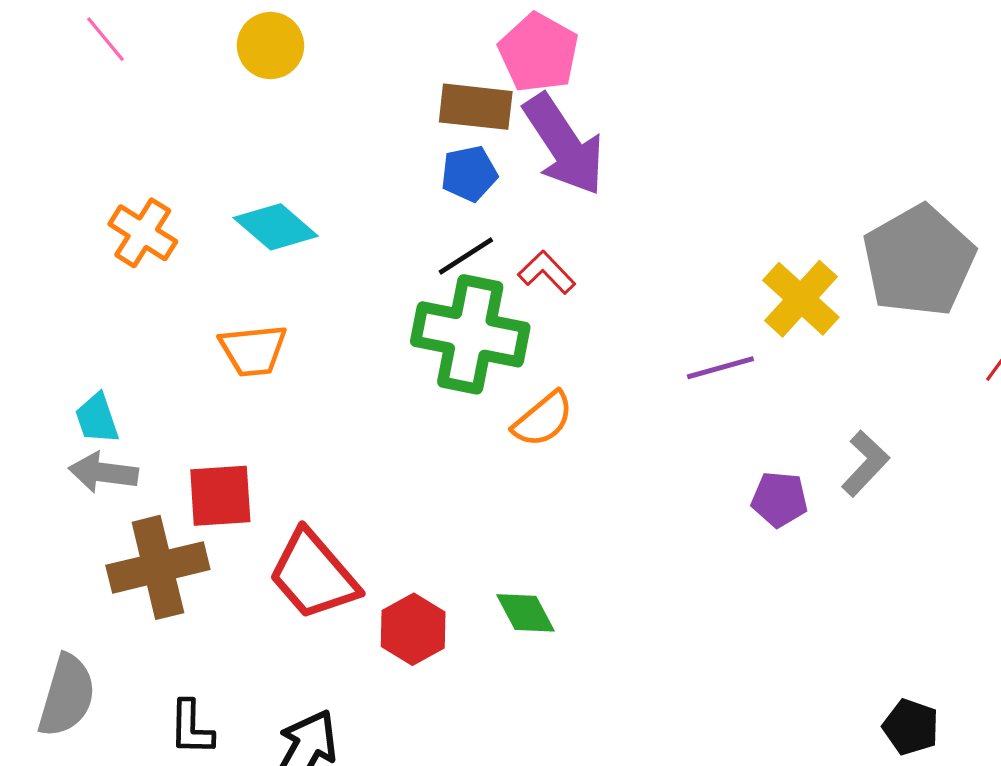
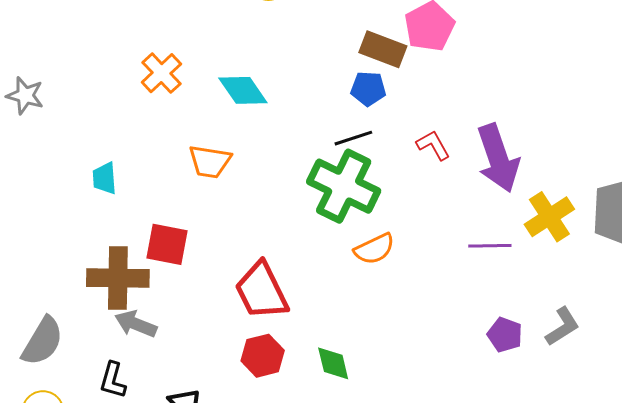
purple arrow: (564, 145) -> (498, 158), moved
red L-shape: (547, 272) -> (433, 145), moved
gray arrow: (103, 472) -> (136, 324), moved
red trapezoid: (313, 575) -> (262, 291), moved

